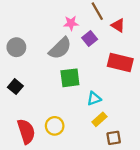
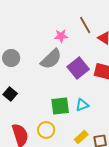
purple square: (90, 38) -> (78, 68), moved, size x1.5
green square: (70, 78) -> (60, 106), moved
yellow rectangle: (99, 119) -> (81, 137), moved

